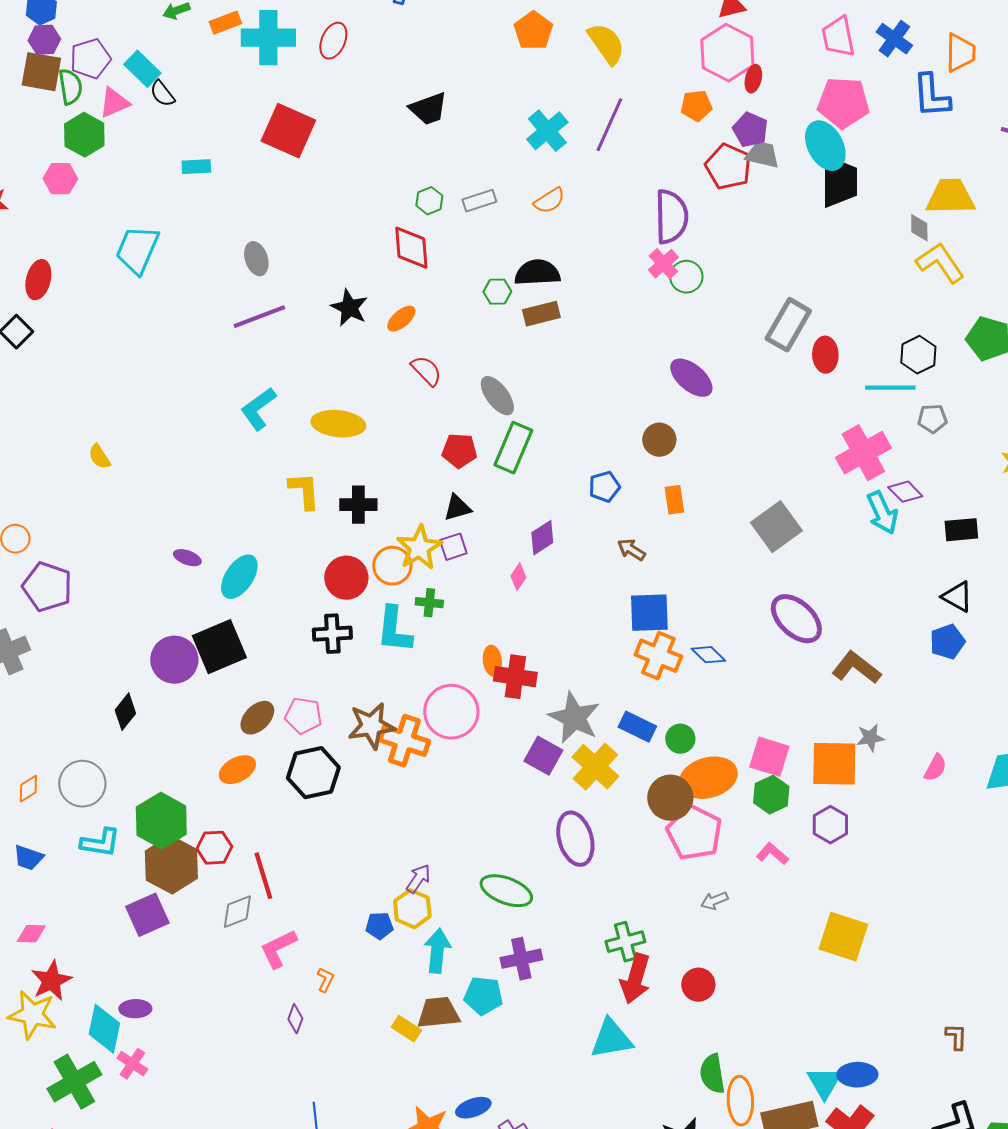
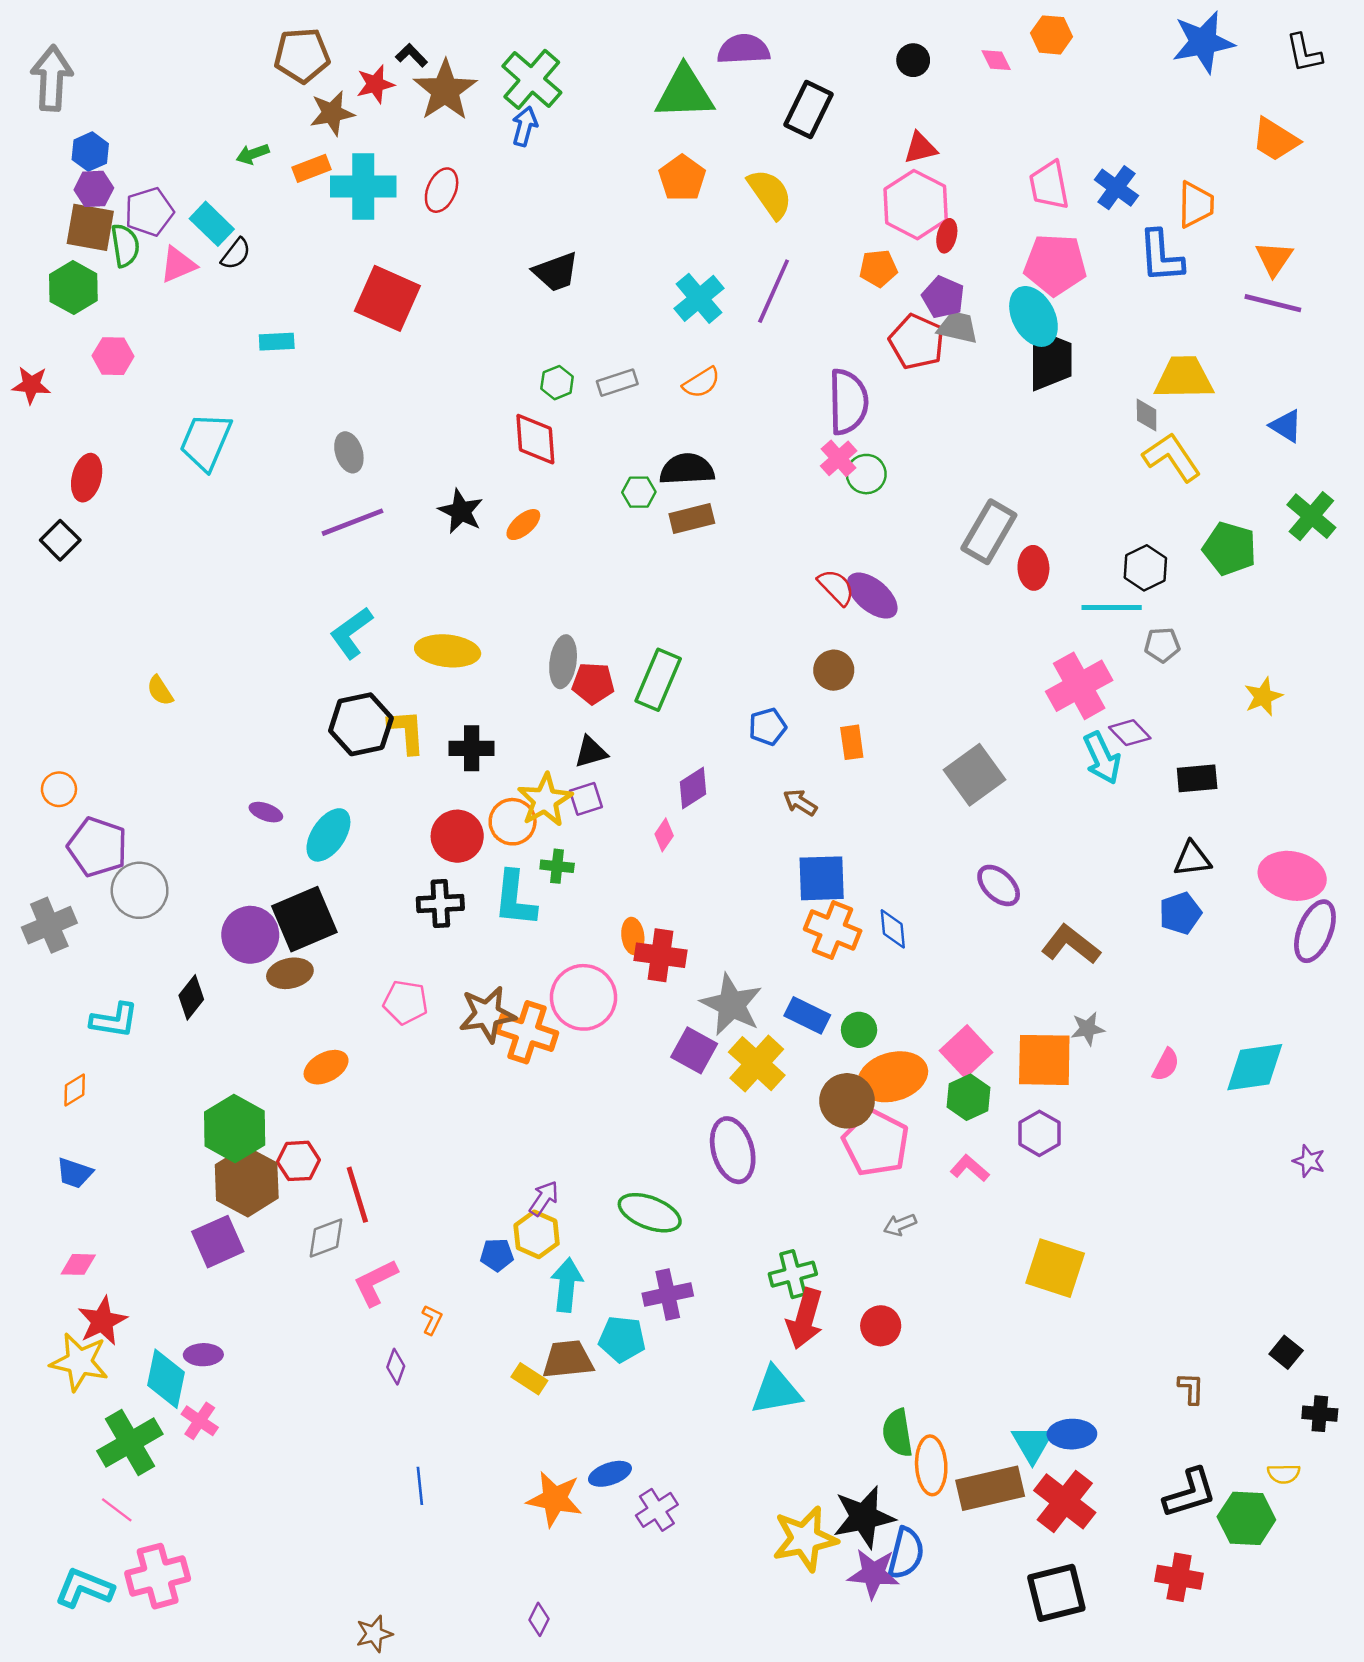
black semicircle: (162, 94) -> (236, 254), turned -104
green hexagon: (84, 135) -> (73, 288), moved
red semicircle: (426, 371) -> (836, 587), moved
gray ellipse: (497, 396) -> (563, 662), moved, turned 45
black triangle: (957, 597) -> (1192, 859), turned -36
purple ellipse: (796, 619) -> (999, 885), size x0.7
blue diamond: (708, 655) -> (893, 929), turned 40
brown ellipse: (257, 718) -> (290, 973), moved, turned 33
pink square: (769, 757) -> (966, 1052), turned 30
black hexagon: (313, 773) -> (361, 724), moved
gray circle: (82, 784) -> (140, 890), moved
cyan L-shape: (100, 843) -> (114, 1020), moved

